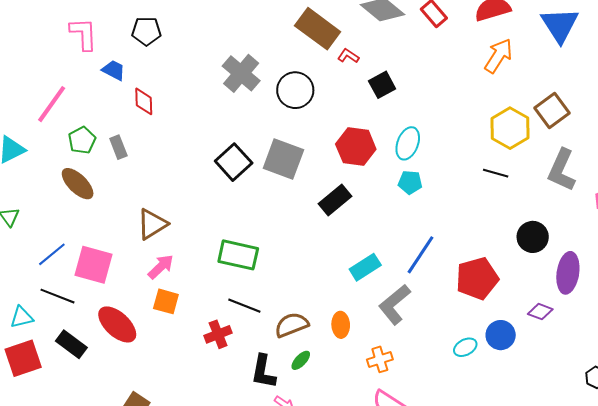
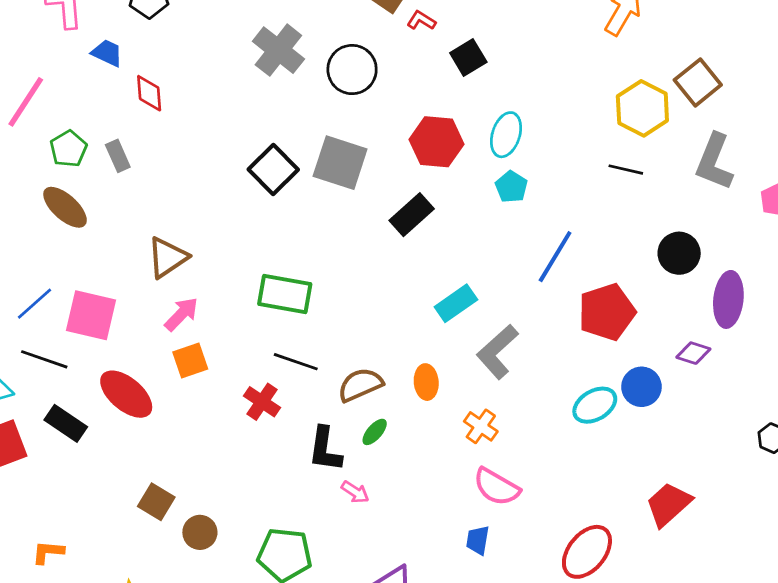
cyan pentagon: (410, 182) -> (511, 187), turned 30
blue line: (421, 255) -> (555, 257), moved
orange square: (166, 301) -> (190, 360), turned -32
red cross: (218, 334) -> (262, 402), turned -32
cyan ellipse: (465, 347) -> (595, 405), size x1.4
orange cross: (380, 359) -> (481, 426), turned -35

